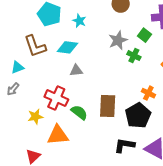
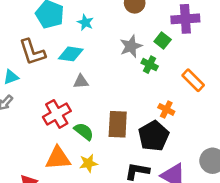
red cross: (56, 98) -> (57, 114), turned 35
yellow star: (35, 117) -> (88, 163), moved

